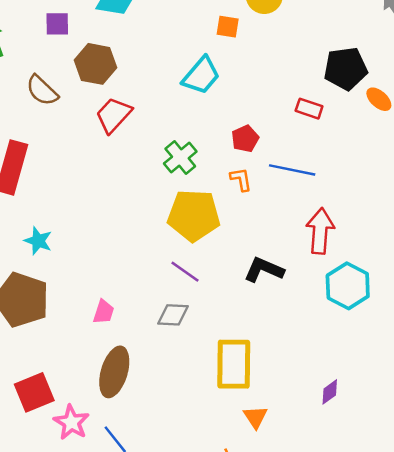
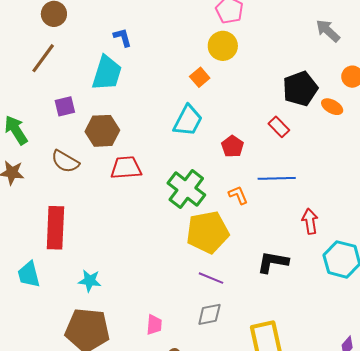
orange square: (228, 27) -> (200, 77), turned -36
red rectangle: (309, 109) -> (279, 127), turned 40
red trapezoid: (114, 115) -> (126, 168), turned 56
red pentagon: (245, 139) -> (232, 146), moved
green cross: (180, 158) -> (186, 189), size x1.4
red arrow: (320, 231) -> (310, 221), size x0.7

